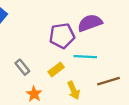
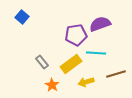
yellow rectangle: (56, 69) -> (71, 64), size x1.5
yellow arrow: (74, 90) -> (86, 82), turned 98

